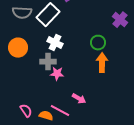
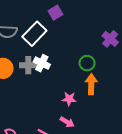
gray cross: (48, 62) -> (28, 65), moved
pink star: (57, 74) -> (69, 99), moved

